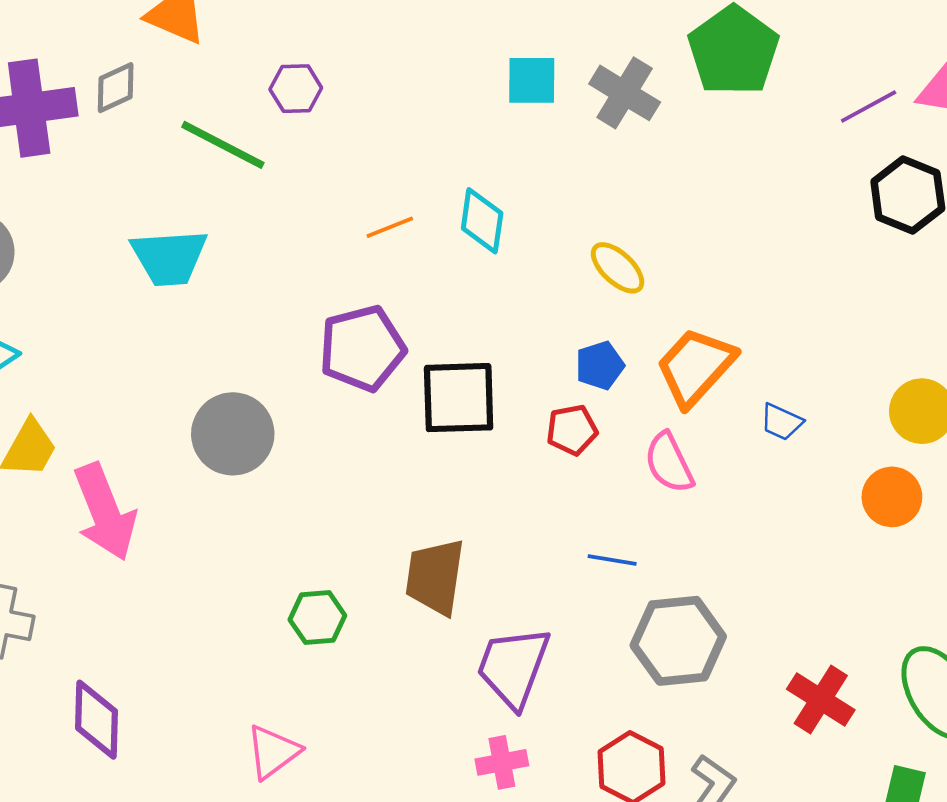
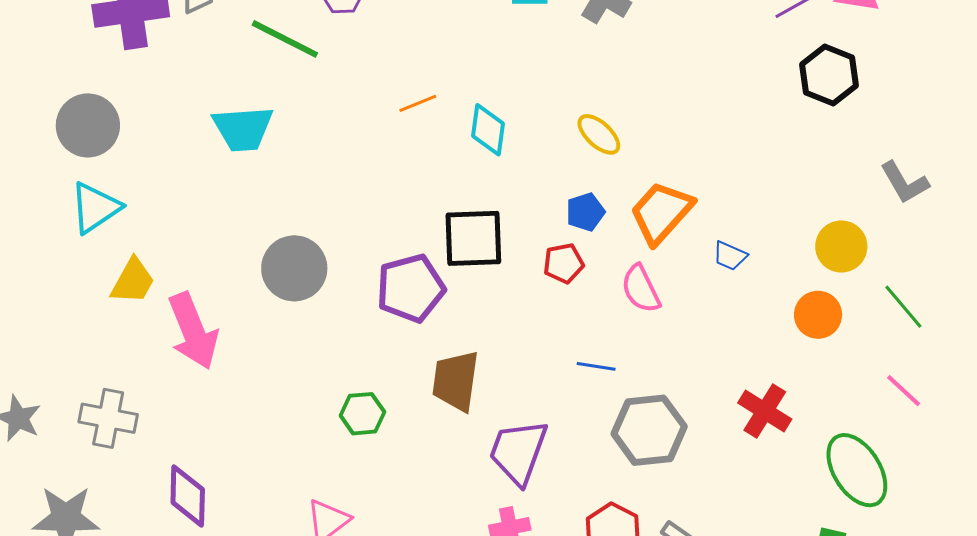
cyan diamond: (482, 221) -> (488, 130), moved
purple pentagon: (362, 348) -> (411, 288), moved
red cross: (821, 699) -> (765, 411), moved

